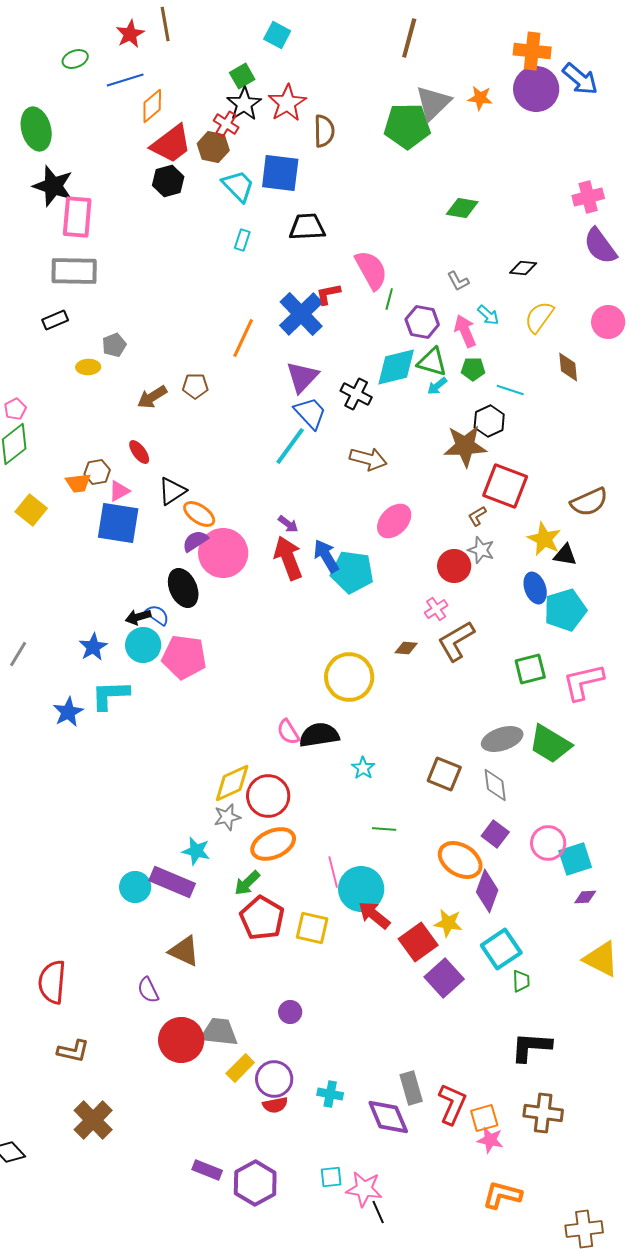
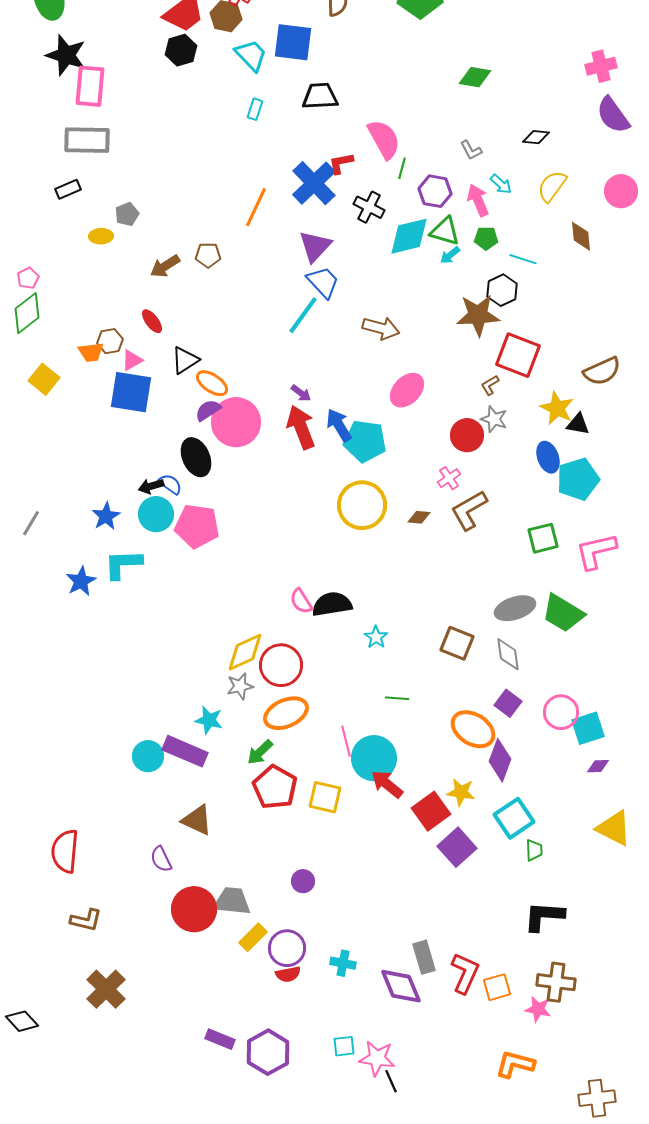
black cross: (356, 394) -> (369, 207), moved
yellow circle: (349, 677) -> (362, 505), moved
pink star: (490, 1140) -> (538, 1009), moved

